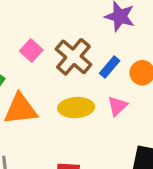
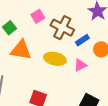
brown cross: (73, 57) -> (62, 28), turned -30

